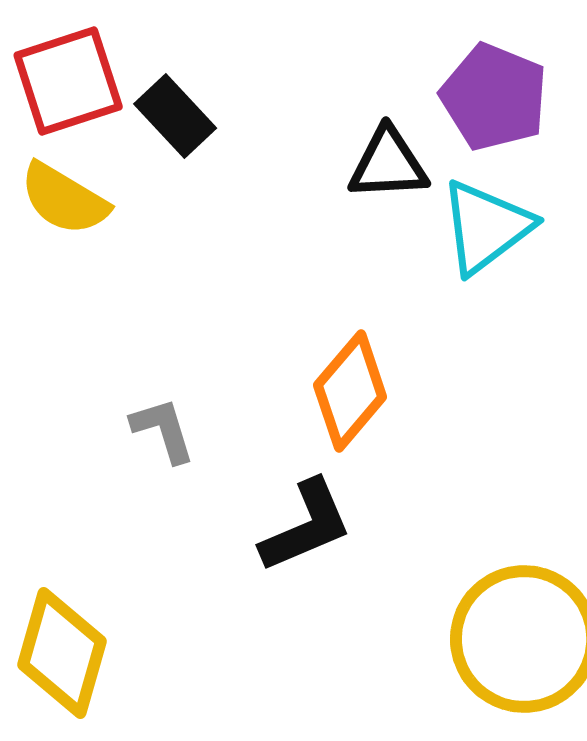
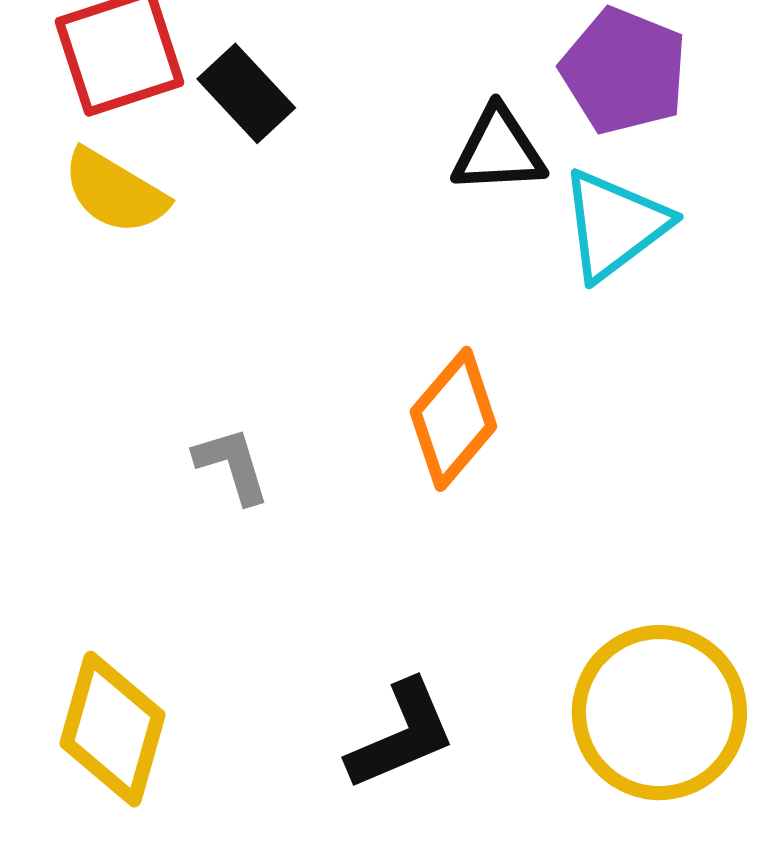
black L-shape: (306, 526) -> (401, 735), moved

